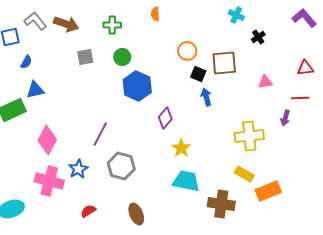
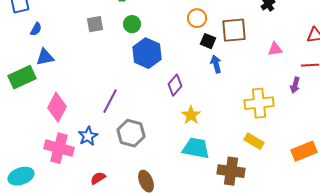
orange rectangle: (268, 191) -> (304, 151), moved

